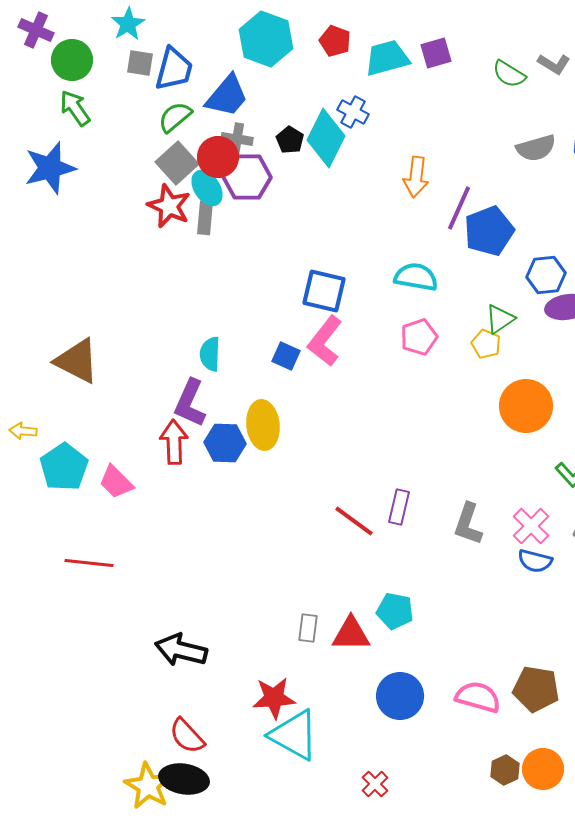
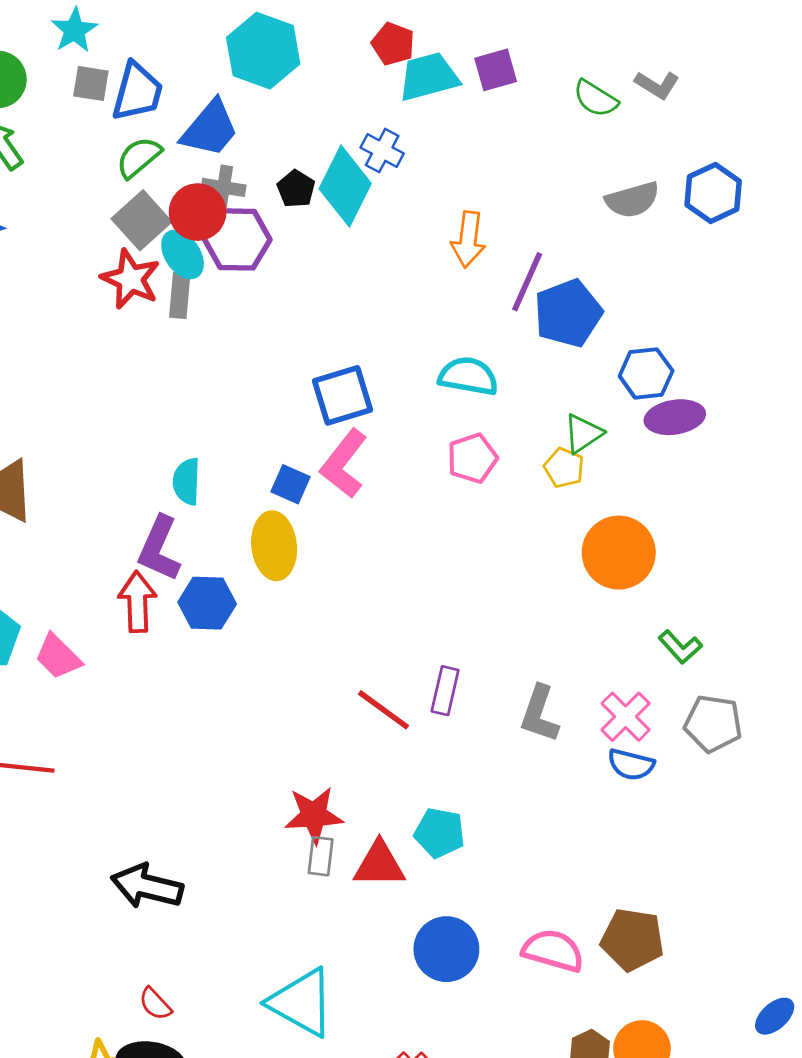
red pentagon: (335, 41) -> (393, 44), moved
blue square: (324, 291) -> (342, 395), turned -30
yellow ellipse: (263, 425) -> (274, 546), moved
red star: (274, 698) -> (314, 815), moved
red semicircle: (187, 736) -> (155, 1004), size x0.7

